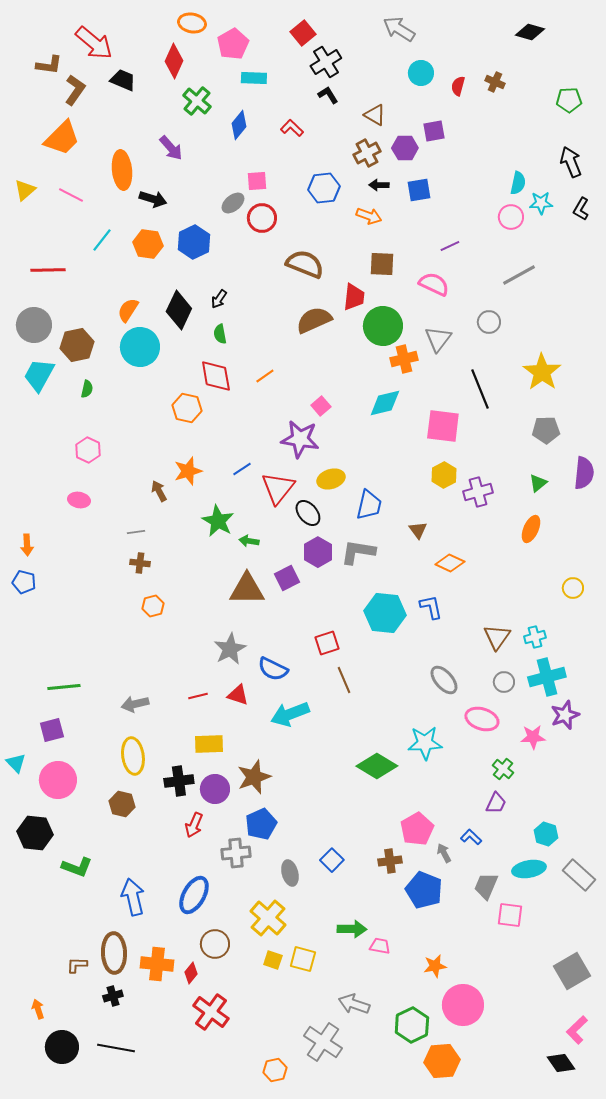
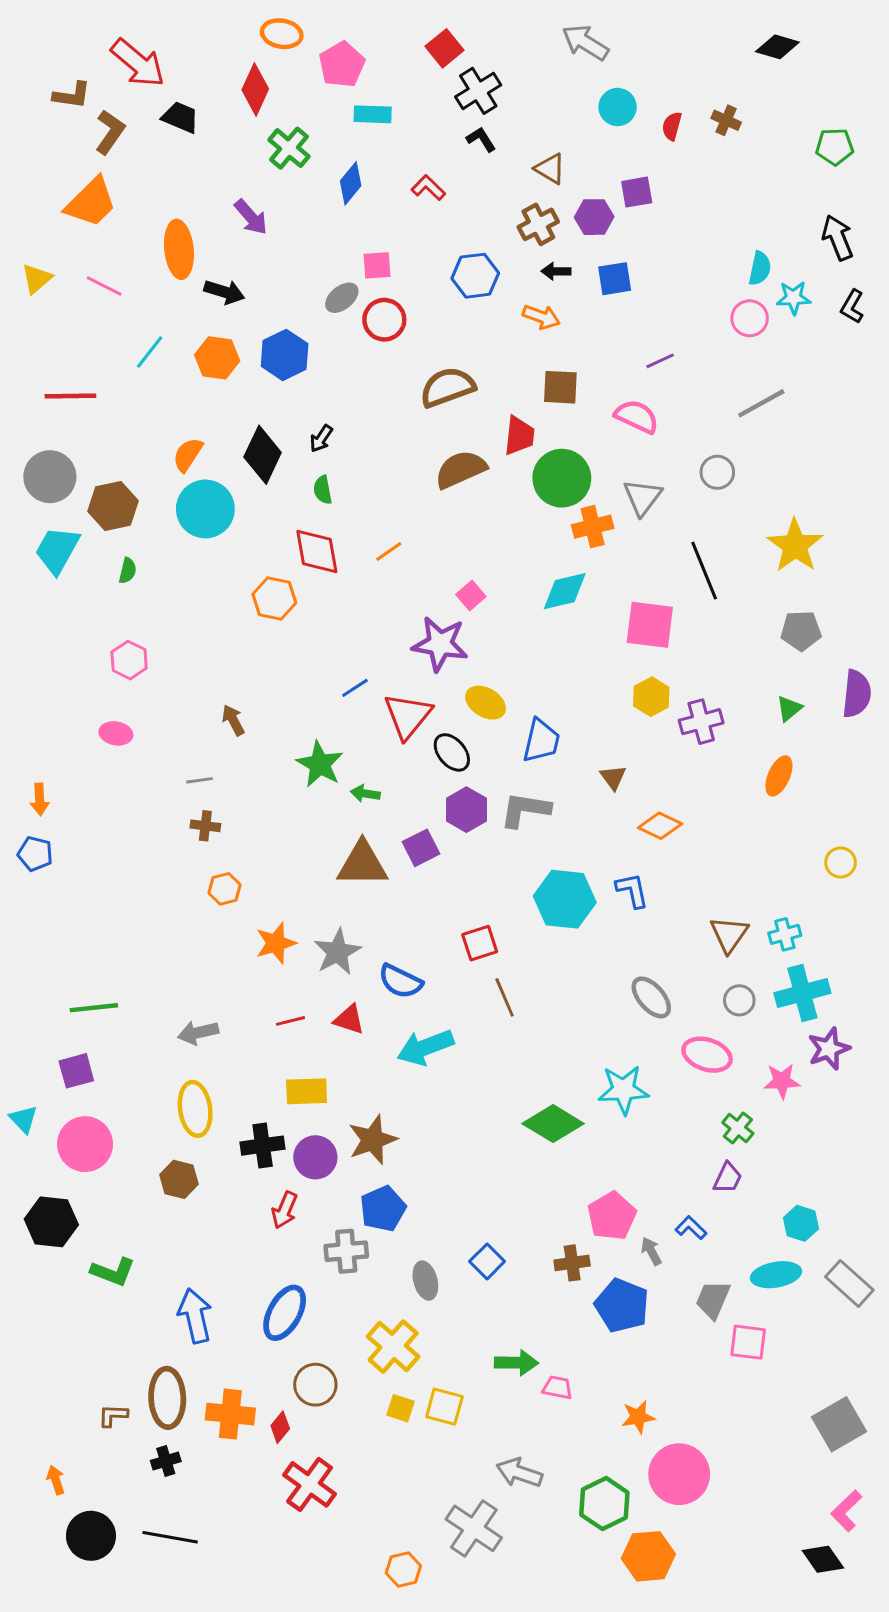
brown semicircle: (305, 264) -> (447, 387), turned -42
orange star: (188, 471) -> (276, 943), moved
yellow ellipse: (331, 479) -> (486, 703), turned 48

